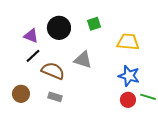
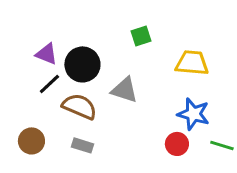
black circle: (59, 28) -> (82, 64), moved
red circle: (128, 100) -> (177, 144), moved

